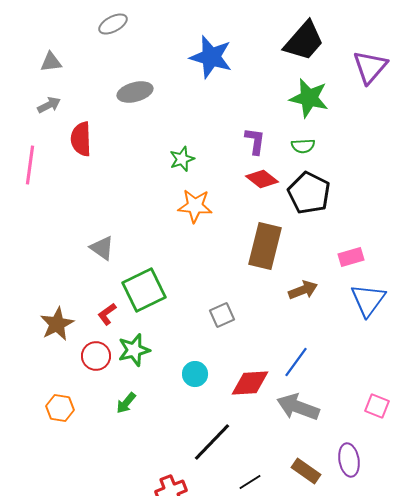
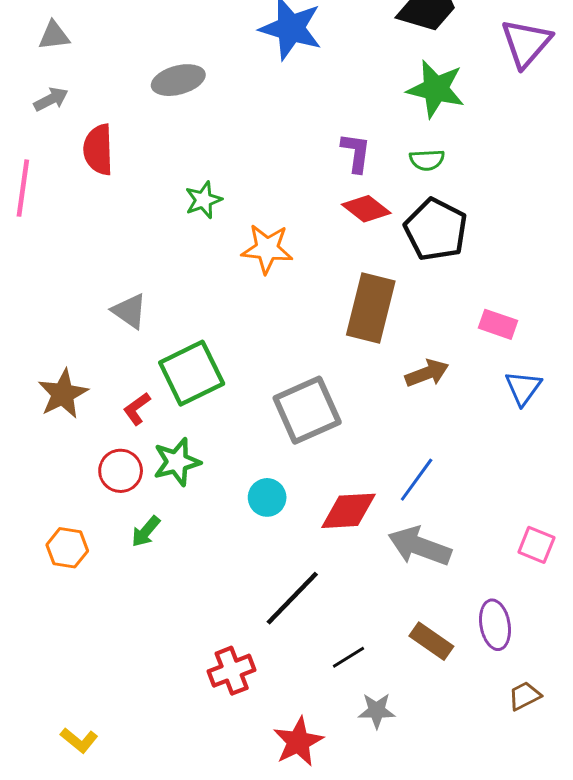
green star: (182, 159) -> (203, 200), moved
pink rectangle: (351, 257) -> (498, 324), turned 35
blue triangle: (368, 300) -> (523, 388), size x0.7
gray square: (222, 315) -> (307, 410), size x1.8
brown star: (57, 324) -> (63, 394), moved
green arrow: (126, 403) -> (146, 532), moved

